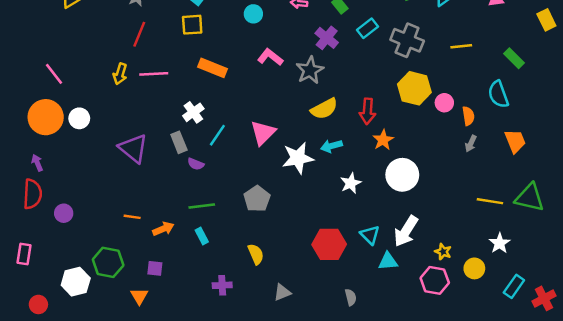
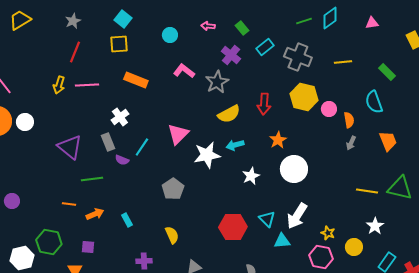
red arrow: (367, 111) -> (264, 104), moved
cyan line: (217, 135) -> (142, 147), moved
green line: (202, 206) -> (92, 179), moved

